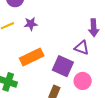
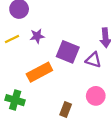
purple square: (63, 66) -> (68, 52), moved

